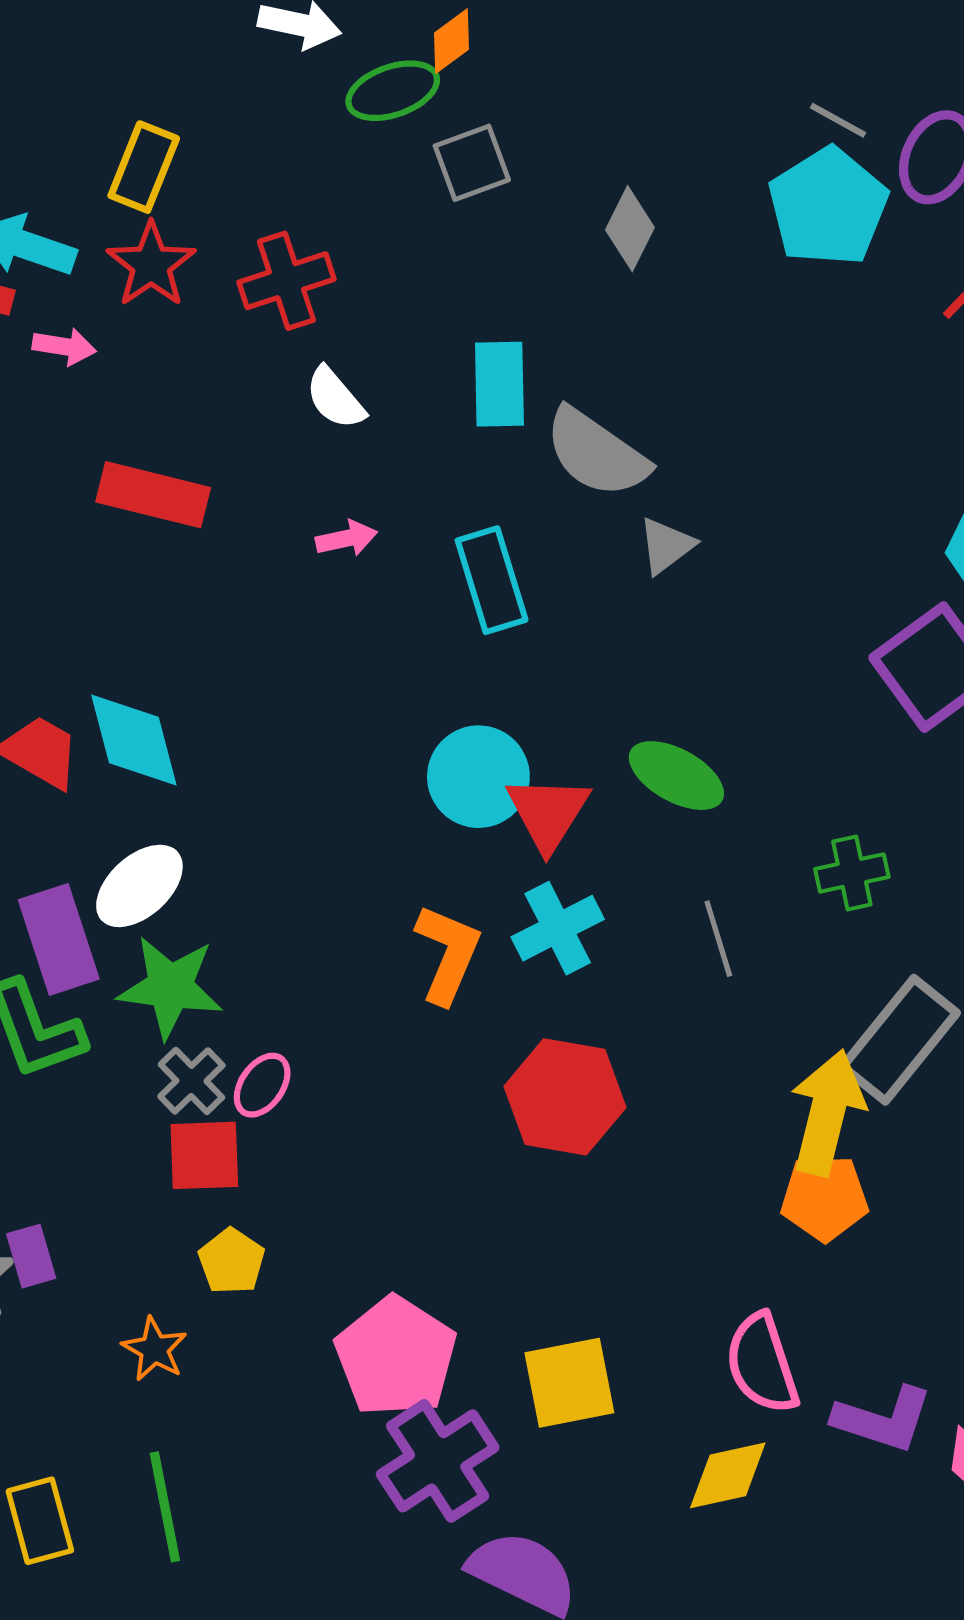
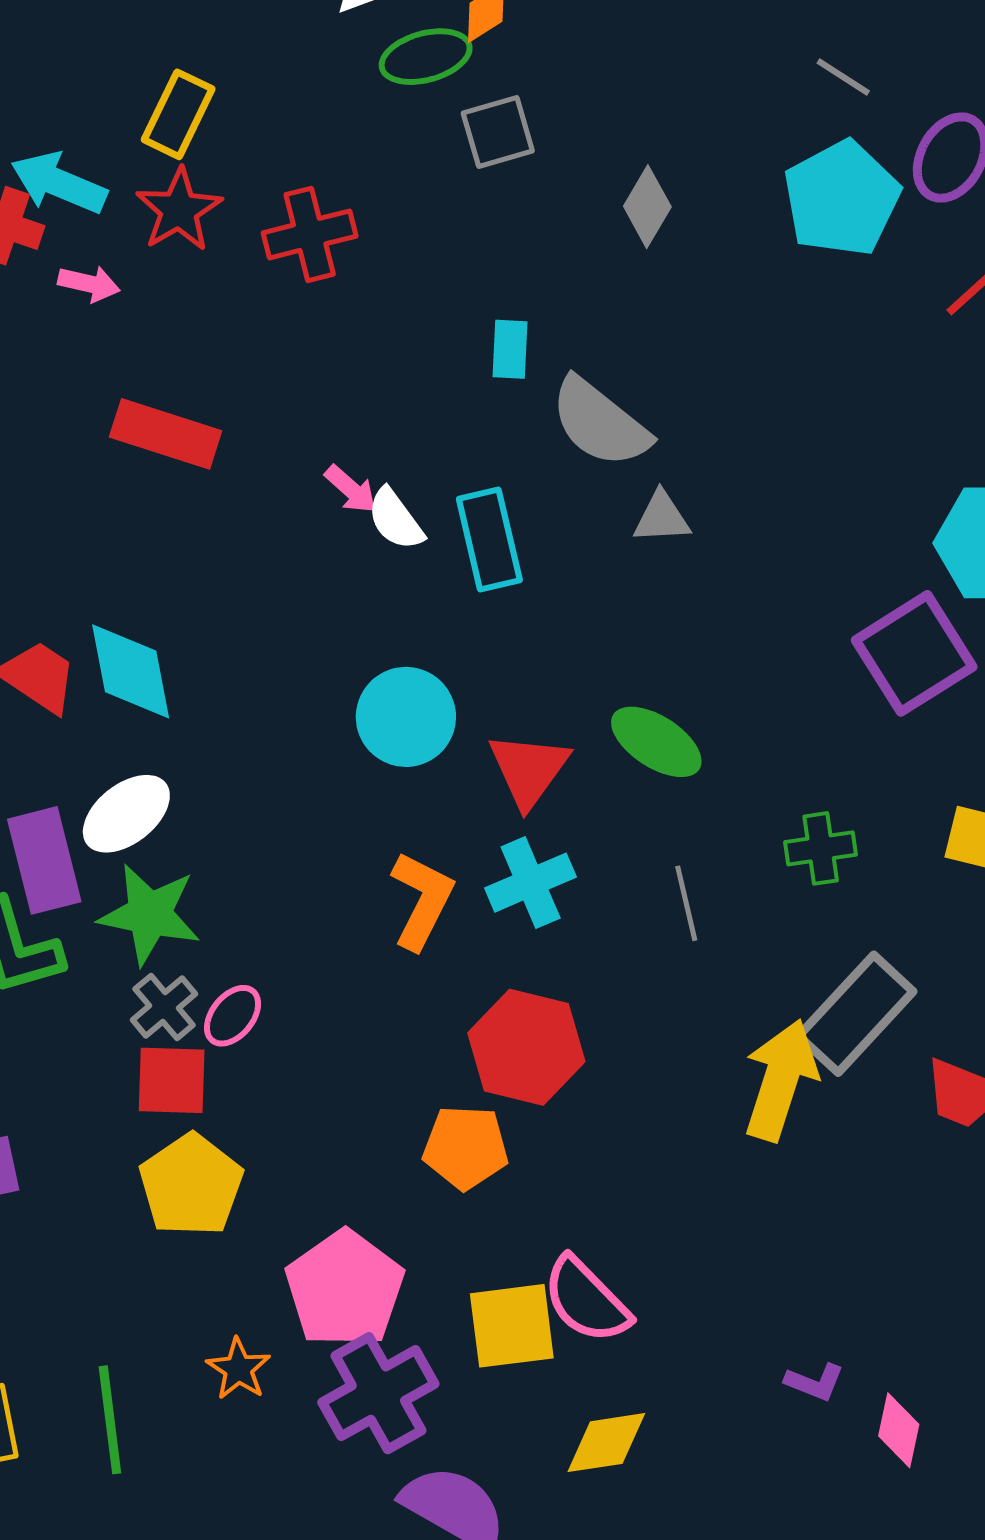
gray line: (838, 120) -> (843, 77), moved
cyan rectangle: (499, 384) -> (510, 349), size x0.7
white semicircle: (335, 398) -> (395, 519), moved
pink arrow: (346, 538) -> (351, 489), turned 50
gray triangle: (666, 546) -> (662, 518), turned 30
cyan circle: (478, 777) -> (406, 717), moved
orange pentagon: (824, 1198) -> (466, 1147), moved
yellow pentagon: (232, 1261) -> (191, 1185), size x1.6
orange star: (154, 1349) -> (238, 1369), moved
pink semicircle: (762, 1364) -> (586, 1300), moved, turned -30
purple L-shape: (883, 1419) -> (815, 1382), size x0.6
yellow diamond: (728, 1475) -> (606, 1443), moved

